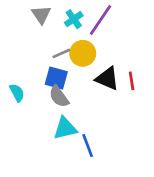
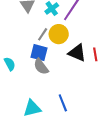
gray line: (61, 53) -> (43, 34), turned -32
cyan triangle: (65, 128) -> (32, 108), moved

